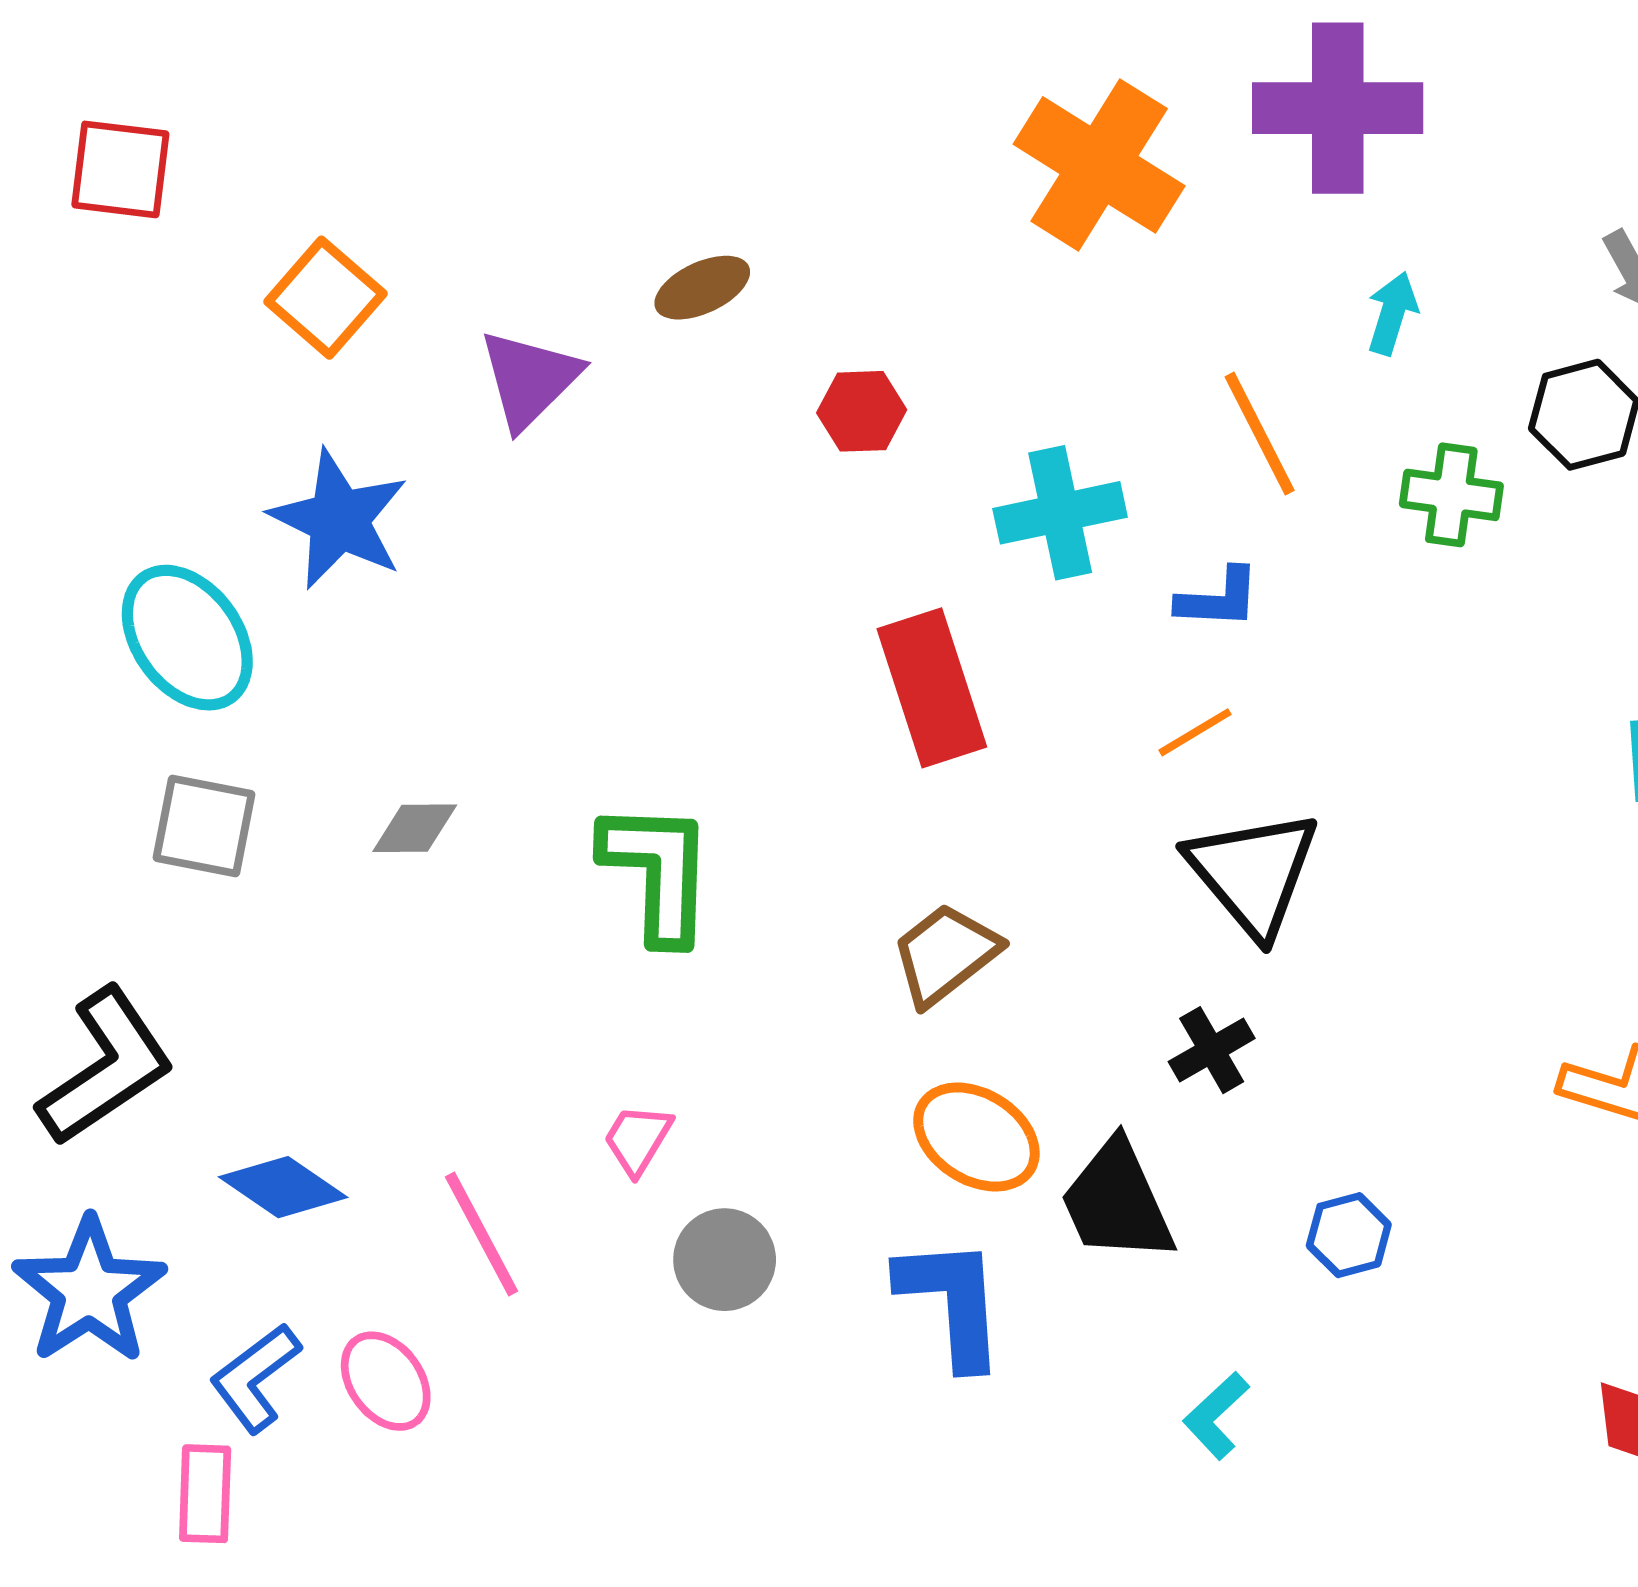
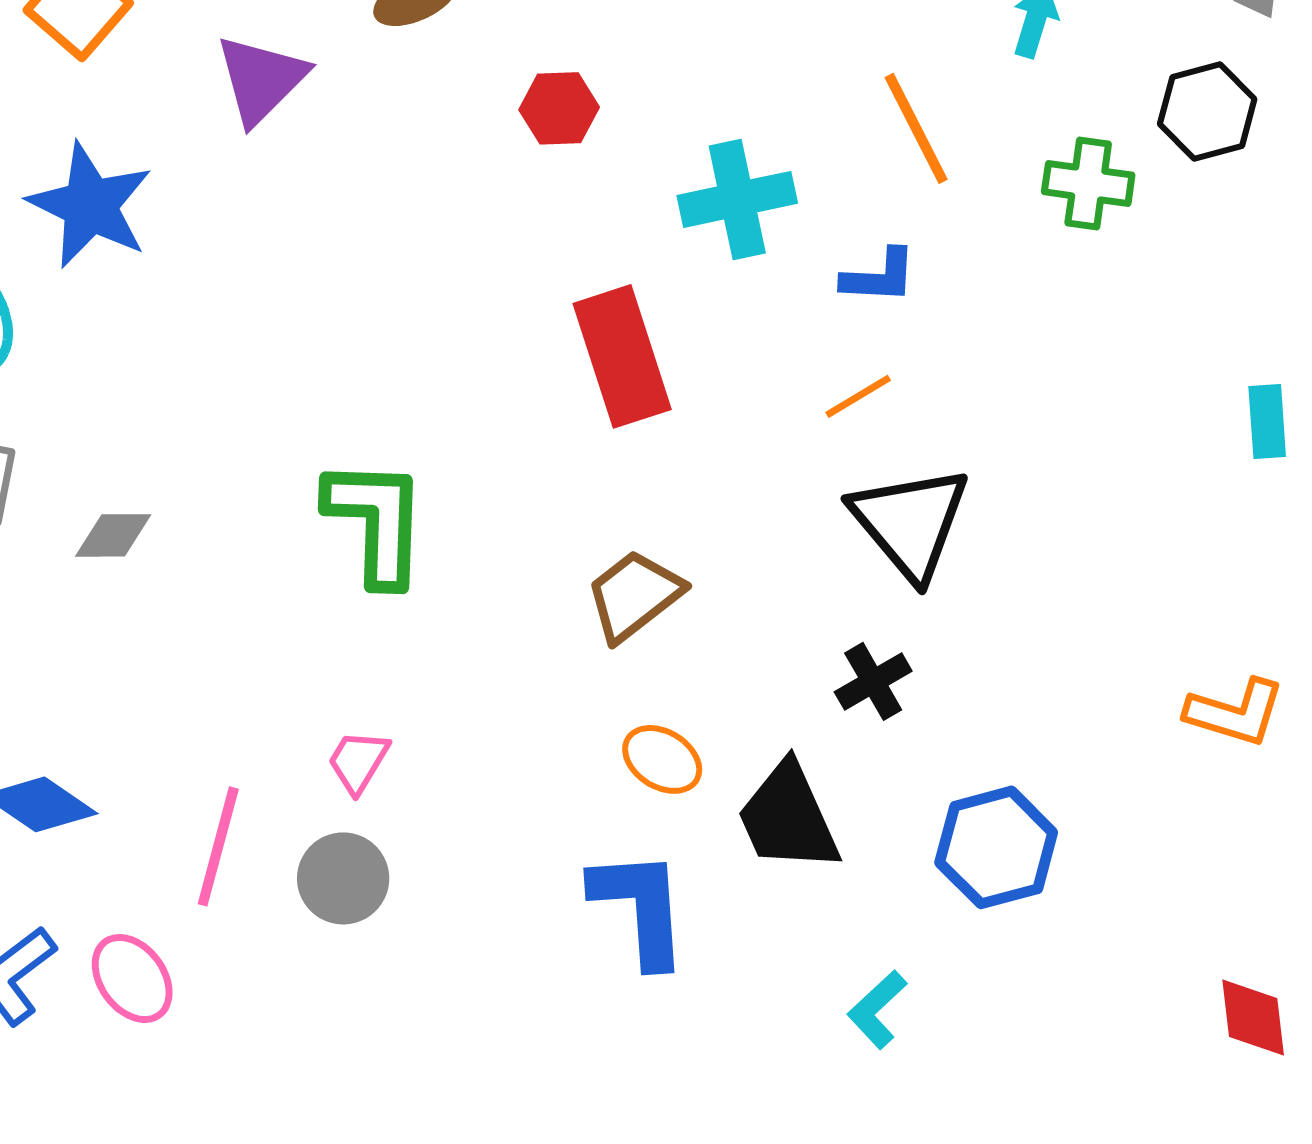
gray diamond: (415, 828) -> (113, 535), moved
orange ellipse: (976, 1137) -> (662, 759), size x0.7
pink line: (482, 1234) -> (218, 846), turned 43
blue hexagon: (1349, 1235) -> (996, 847), size x1.6
gray circle: (725, 1260) -> (343, 878), moved

